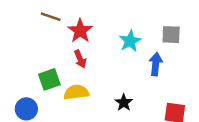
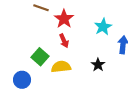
green square: (49, 79) -> (40, 57), turned -30
black star: (124, 103) -> (98, 65), moved

